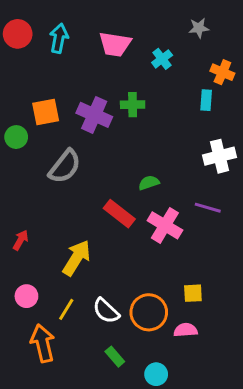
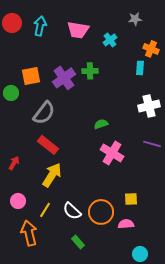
purple cross: (94, 115) -> (64, 78), turned 30
purple line: (208, 208) -> (152, 144), moved
red rectangle: (119, 214) -> (48, 145), moved
cyan circle: (156, 374) -> (140, 254), moved

